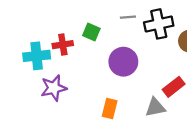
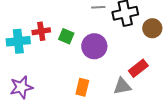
green square: (91, 32) -> (66, 36), moved
purple star: (54, 88) -> (21, 87), moved

